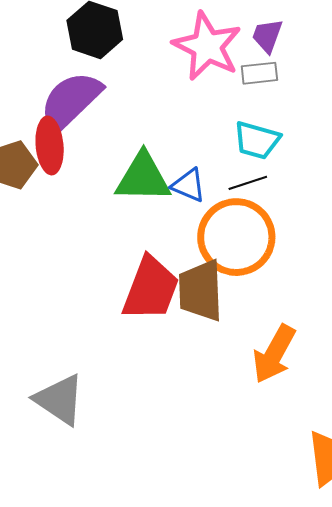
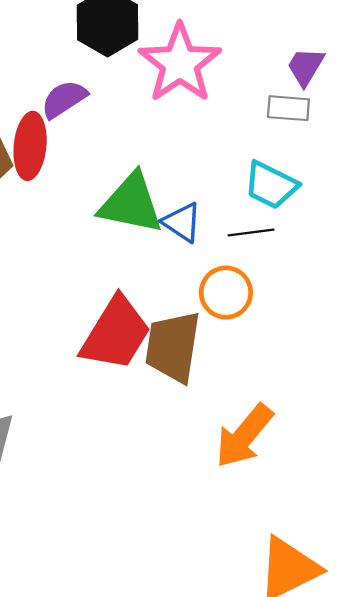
pink star: (207, 46) -> (180, 63), moved
purple semicircle: (71, 101) -> (64, 99), size x0.6
orange circle: (236, 237) -> (226, 293), size x0.6

